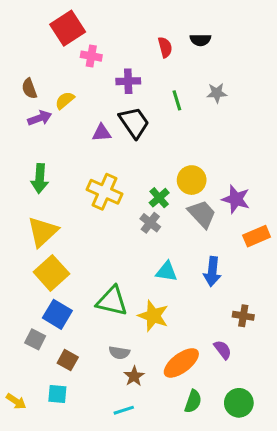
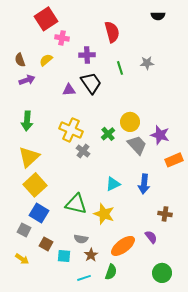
black semicircle: (200, 40) -> (158, 16), moved
red semicircle: (165, 47) -> (112, 32), size x1.5
yellow semicircle: (65, 100) -> (46, 60), moved
gray cross: (150, 223) -> (83, 151), moved
cyan triangle: (167, 271) -> (113, 184), turned -35
cyan square: (57, 394) -> (64, 256), moved
yellow arrow: (16, 401) -> (22, 259), moved
green semicircle: (193, 401) -> (111, 272), moved

